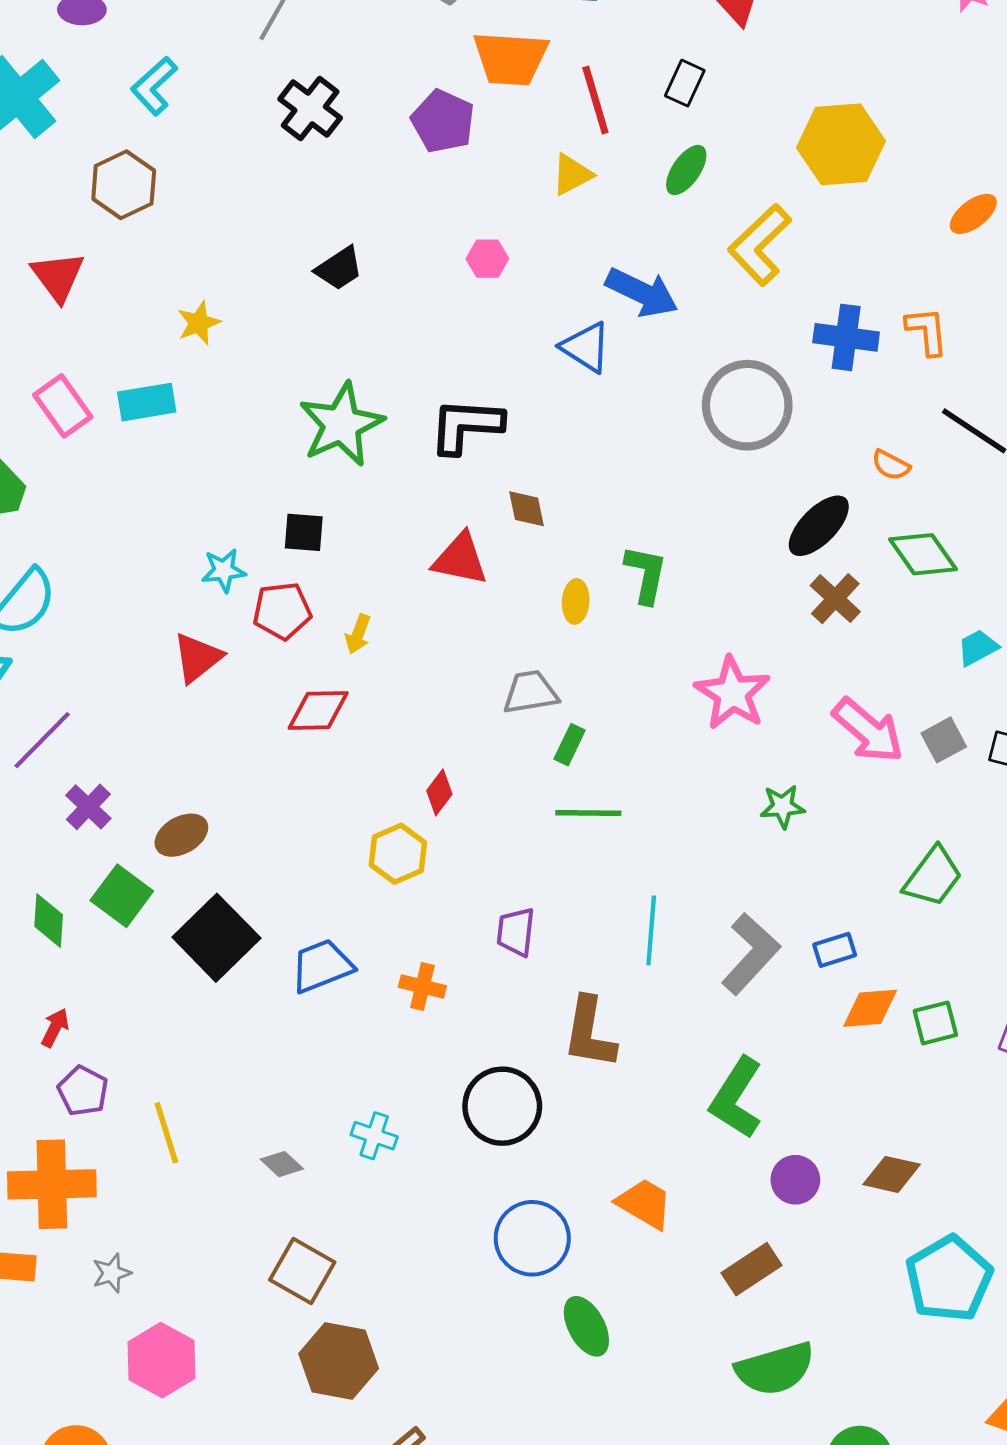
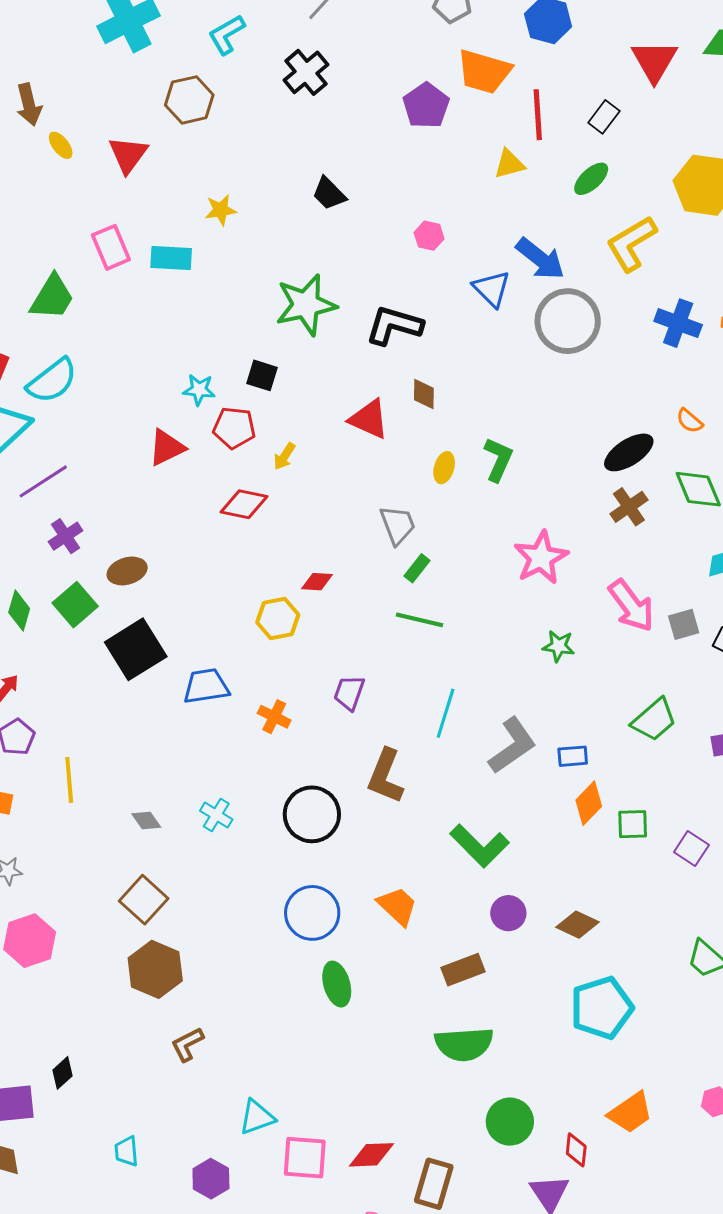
black cross: (310, 108) -> (306, 72), moved
pink hexagon: (487, 259) -> (429, 236), moved
black trapezoid: (339, 268) -> (329, 194), turned 66
gray circle: (747, 405) -> (568, 321), moved
gray trapezoid: (530, 692) -> (398, 525), turned 66
red diamond: (439, 792) -> (317, 582), turned 44
orange diamond: (870, 1008) -> (589, 803), turned -54
green L-shape: (736, 1098) -> (479, 846), turned -90

